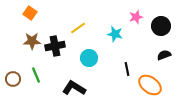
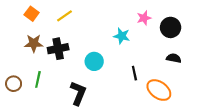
yellow line: (78, 28) -> (64, 16), moved
black semicircle: (164, 55) -> (174, 58), turned 32
green line: (36, 75) -> (38, 79), turned 35
black L-shape: (74, 88) -> (78, 93), turned 80

